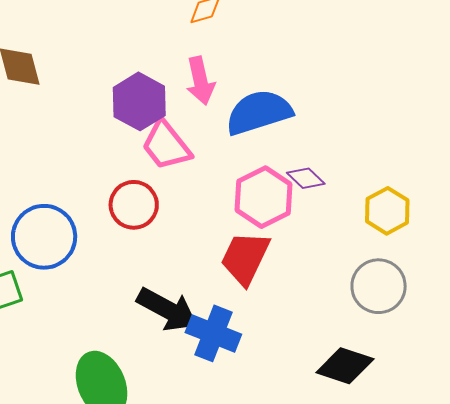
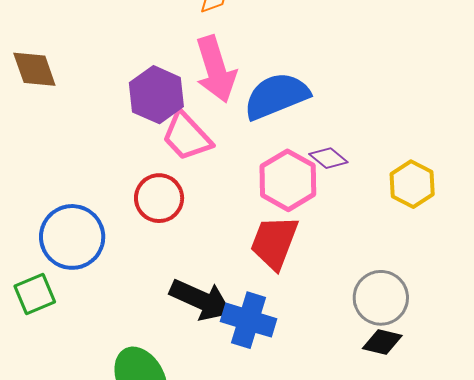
pink arrow: (200, 81) -> (216, 69), size x1.4
gray circle: (379, 286) -> (381, 298), moved
black diamond: (345, 366) -> (382, 342), size x0.7

